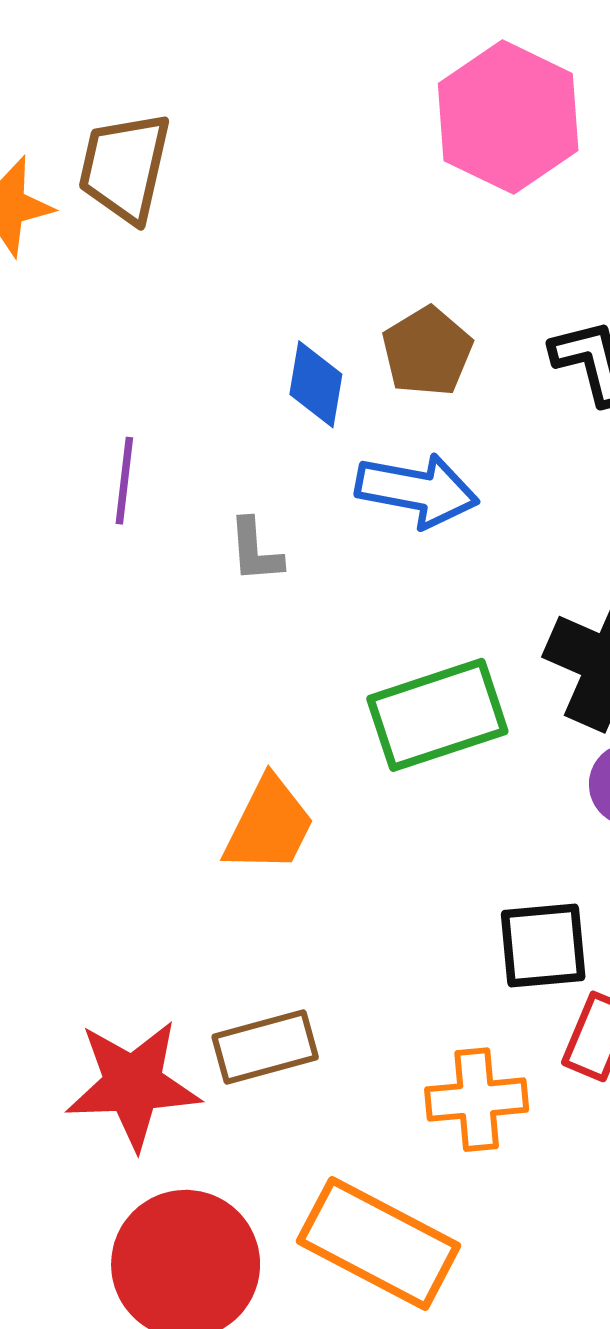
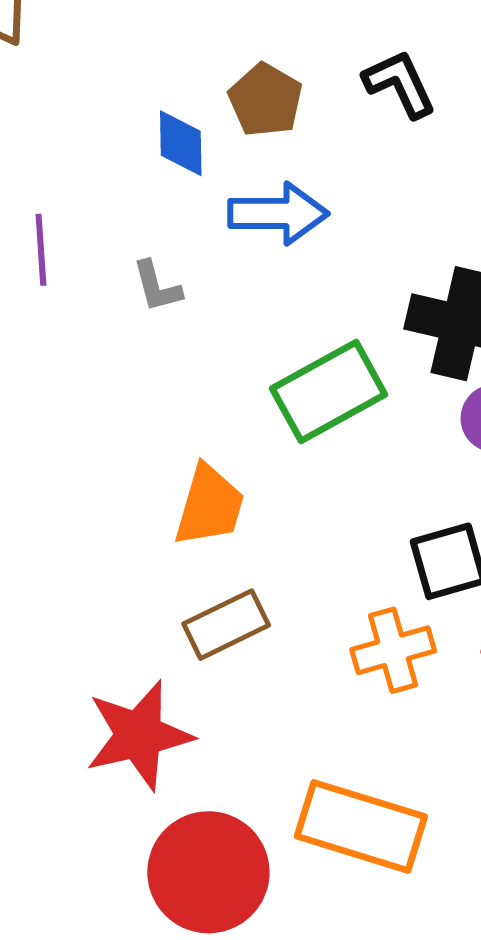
brown rectangle: (265, 1047) -> (226, 625), moved
orange cross: (477, 1100) -> (393, 650), moved

